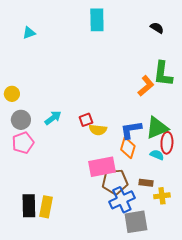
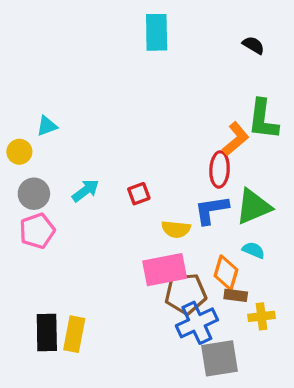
cyan triangle: (29, 33) -> (47, 126), moved
yellow semicircle: (98, 130) -> (176, 229), moved
red ellipse: (167, 143) -> (220, 169), moved
orange diamond: (128, 148) -> (226, 273), moved

